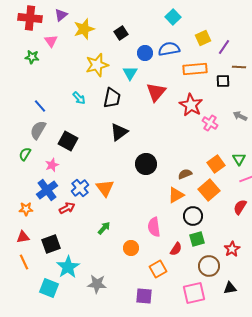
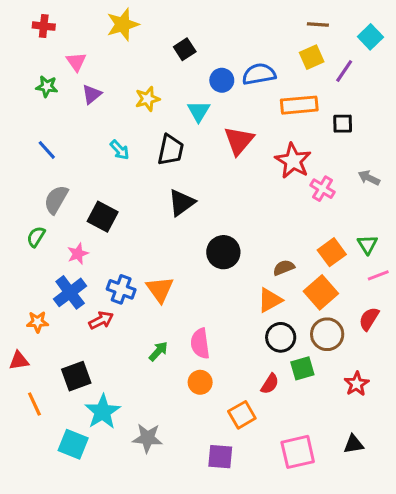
purple triangle: (61, 15) -> (92, 94), moved
cyan square: (173, 17) -> (370, 37), moved
red cross: (30, 18) -> (44, 26), size x0.6
yellow star: (84, 29) -> (123, 24), moved
yellow star: (97, 65) -> (147, 99), size x0.7
brown line: (239, 67) -> (318, 24), moved
blue line: (40, 106) -> (47, 150), moved
blue cross: (80, 188) -> (121, 289), turned -30
black circle: (193, 216) -> (281, 337), moved
pink semicircle: (154, 227) -> (200, 344), moved
red triangle: (23, 237) -> (19, 361), moved
brown circle: (209, 266) -> (327, 334), moved

